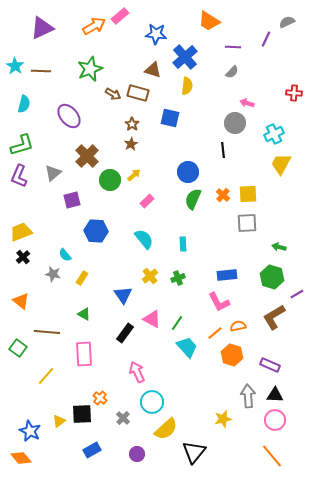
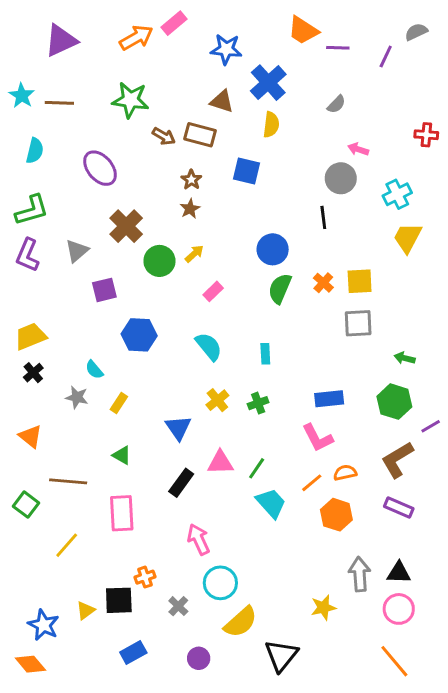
purple line: (233, 47) -> (338, 48), moved
green star: (90, 69) -> (130, 100), turned 30
pink triangle: (152, 319) -> (220, 463), turned -30
purple rectangle: (270, 365) -> (399, 507), moved
orange cross: (100, 398) -> (145, 577), turned 32

